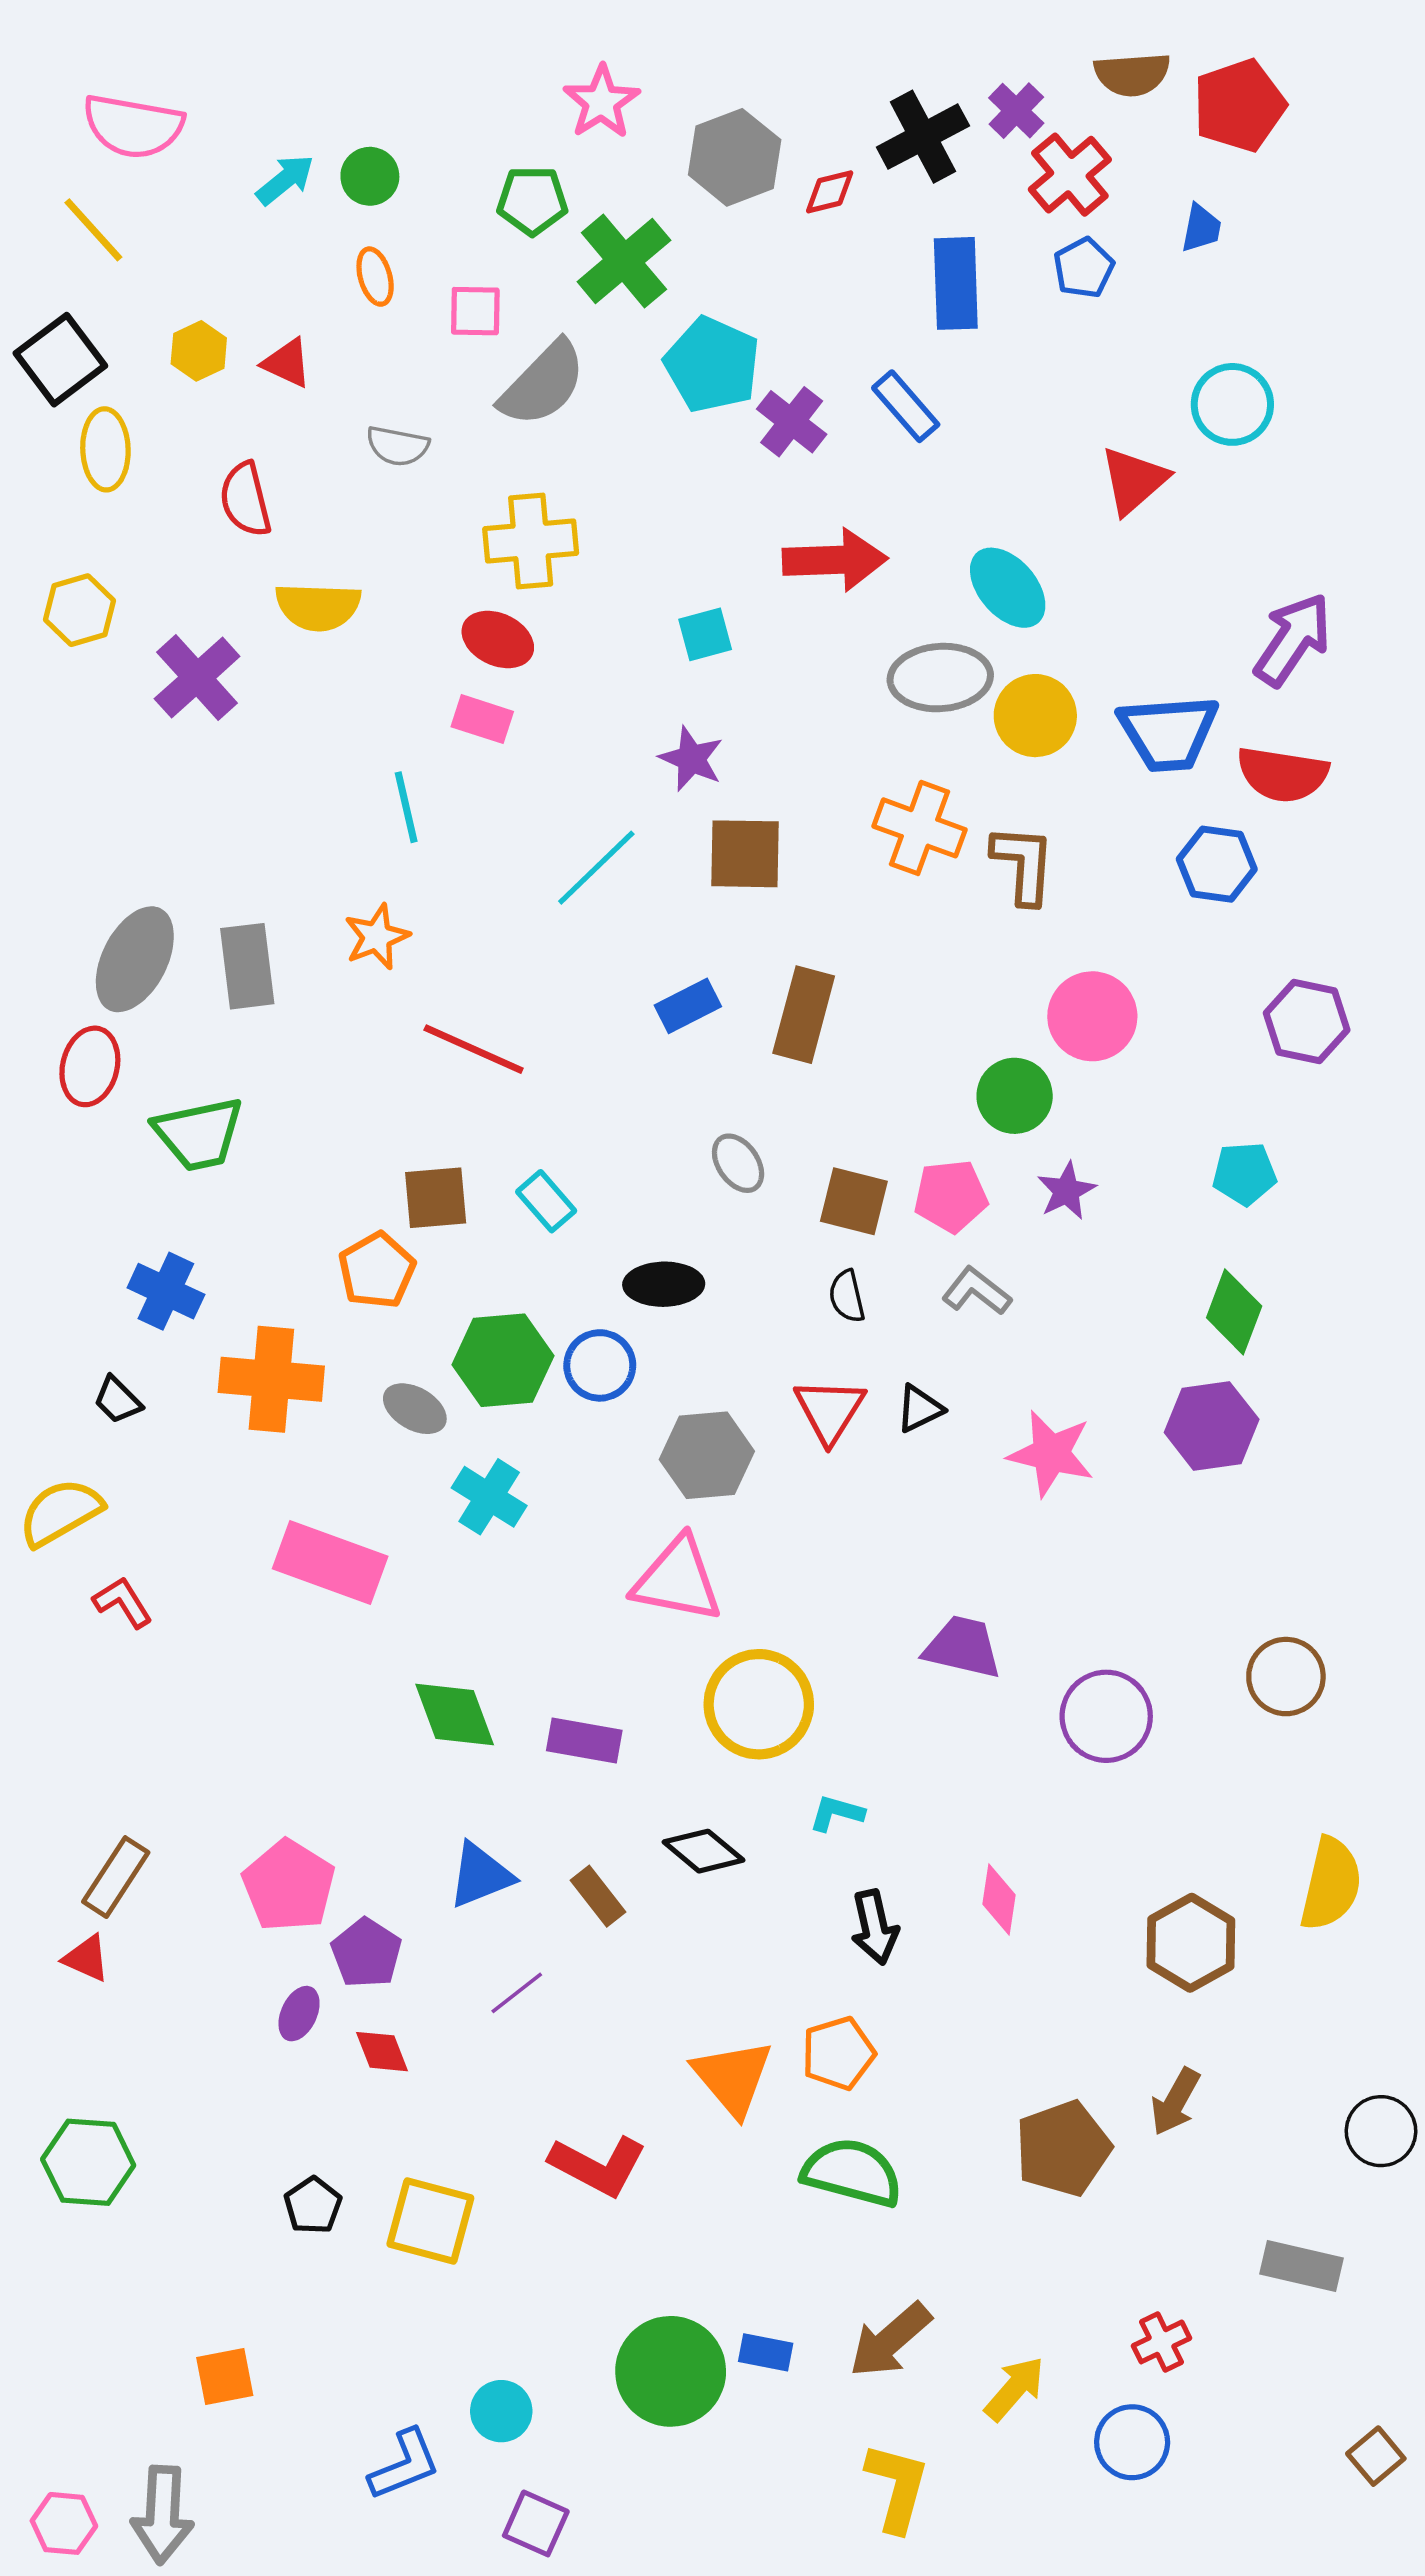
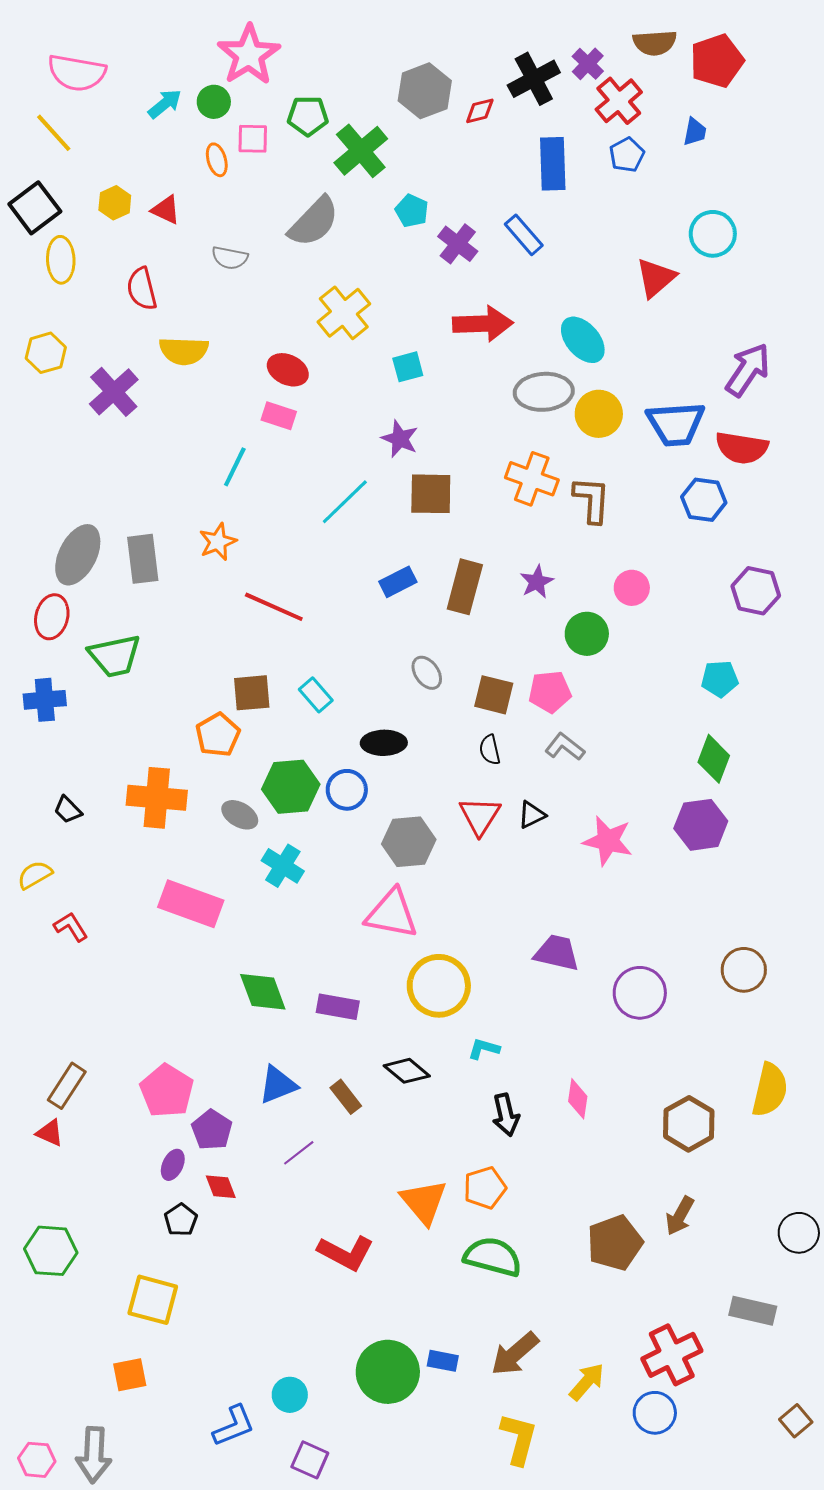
pink star: (601, 102) -> (249, 55), moved, size x1.4
pink square: (475, 311) -> (253, 139), moved
cyan pentagon: (712, 365) -> (412, 211), size x0.6
yellow cross: (531, 541) -> (344, 313), moved, turned -34
cyan line: (406, 807) -> (235, 467), turned 39
pink circle: (1092, 1016) -> (632, 588), size x0.7
purple star: (1066, 1191) -> (537, 582), moved
blue cross: (166, 1291) -> (45, 700), moved, turned -30
yellow semicircle: (60, 1512) -> (35, 875), size x0.7
black pentagon: (313, 2205) -> (181, 1220), moved
yellow square: (430, 2221) -> (153, 1300), moved
red cross: (1161, 2342) -> (672, 1355), size x1.8

